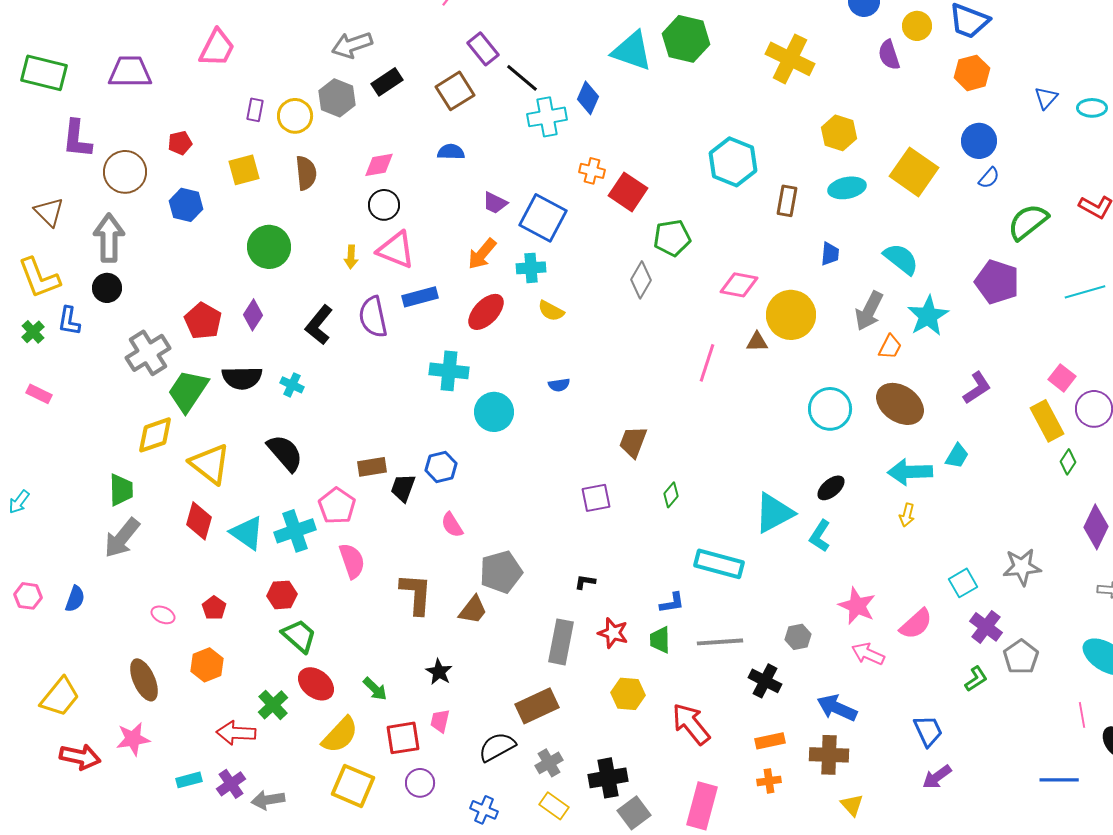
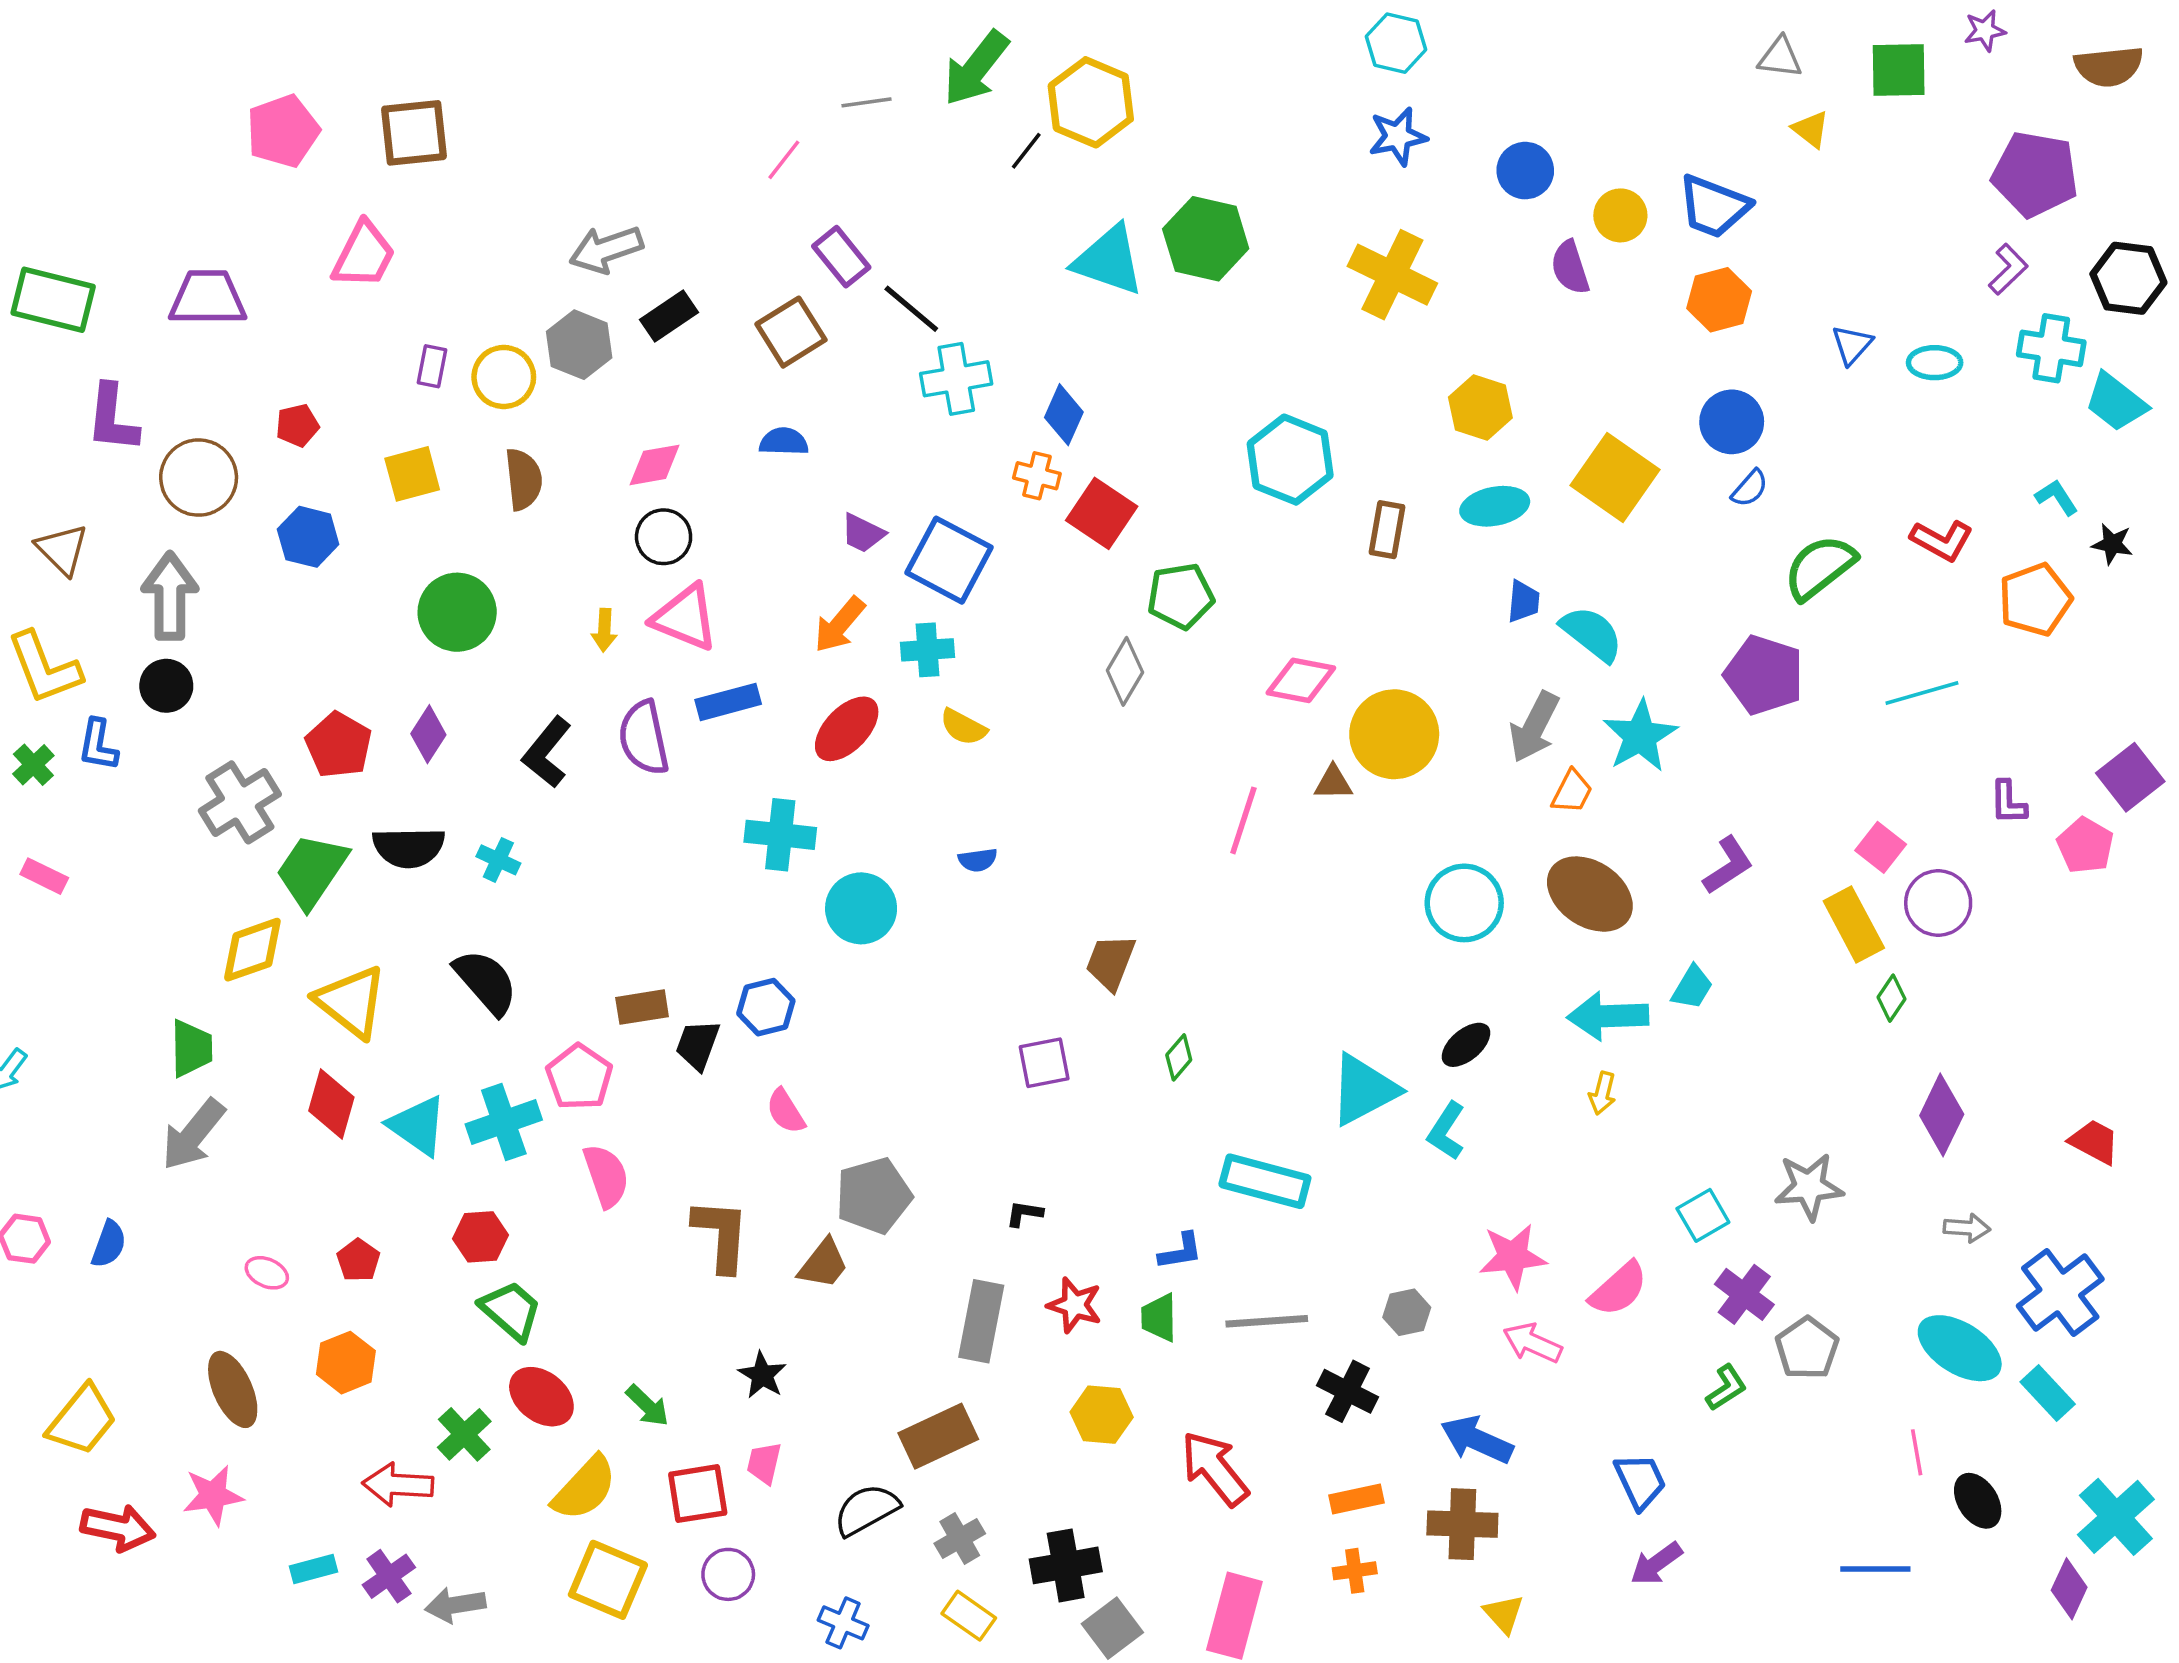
blue diamond: (588, 98) -> (1064, 415), moved
blue trapezoid: (830, 254) -> (1523, 601), moved
pink star: (857, 606) -> (1513, 1257), turned -30

